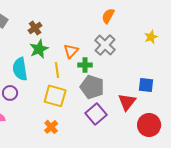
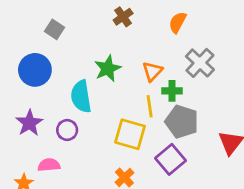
orange semicircle: (108, 16) -> (178, 22), moved
brown cross: (35, 28) -> (123, 17), moved
yellow line: (57, 70) -> (150, 106), moved
purple square: (96, 114) -> (171, 159), moved

